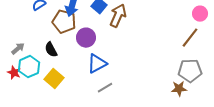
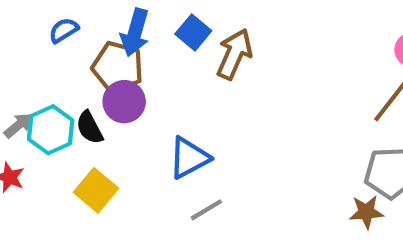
purple circle: (86, 38) -> (124, 102), moved
cyan hexagon: (29, 67) -> (51, 130), moved

